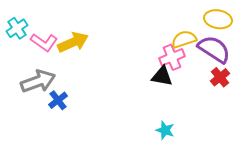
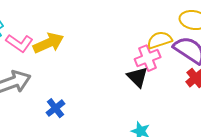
black triangle: (162, 76) -> (138, 77), turned 35
blue cross: (58, 100) -> (55, 108), moved

